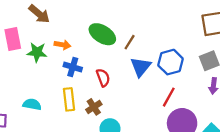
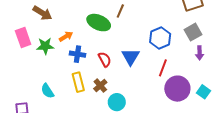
brown line: (130, 42) -> (120, 11), moved
orange arrow: (62, 45) -> (66, 36), turned -32
blue triangle: (141, 67) -> (131, 57), moved
cyan semicircle: (32, 104) -> (47, 91), turned -126

